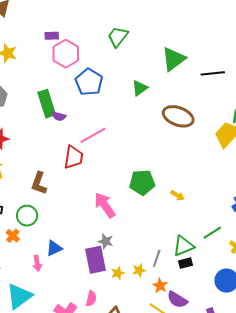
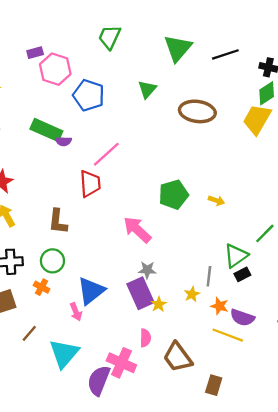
green rectangle: (47, 104) -> (46, 130), turned -36
blue triangle: (54, 248) -> (91, 291), size x1.5
yellow star: (118, 273) -> (159, 304), moved

